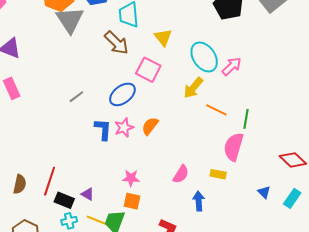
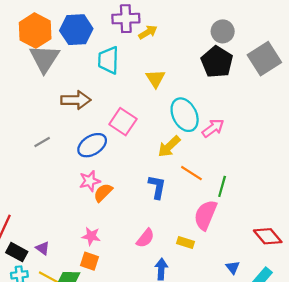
yellow triangle: (163, 37) -> (155, 79), moved
brown arrow: (116, 43) -> (76, 100), moved, turned -52
orange semicircle: (150, 126) -> (103, 193), moved
blue L-shape: (103, 129) -> (157, 187), moved

